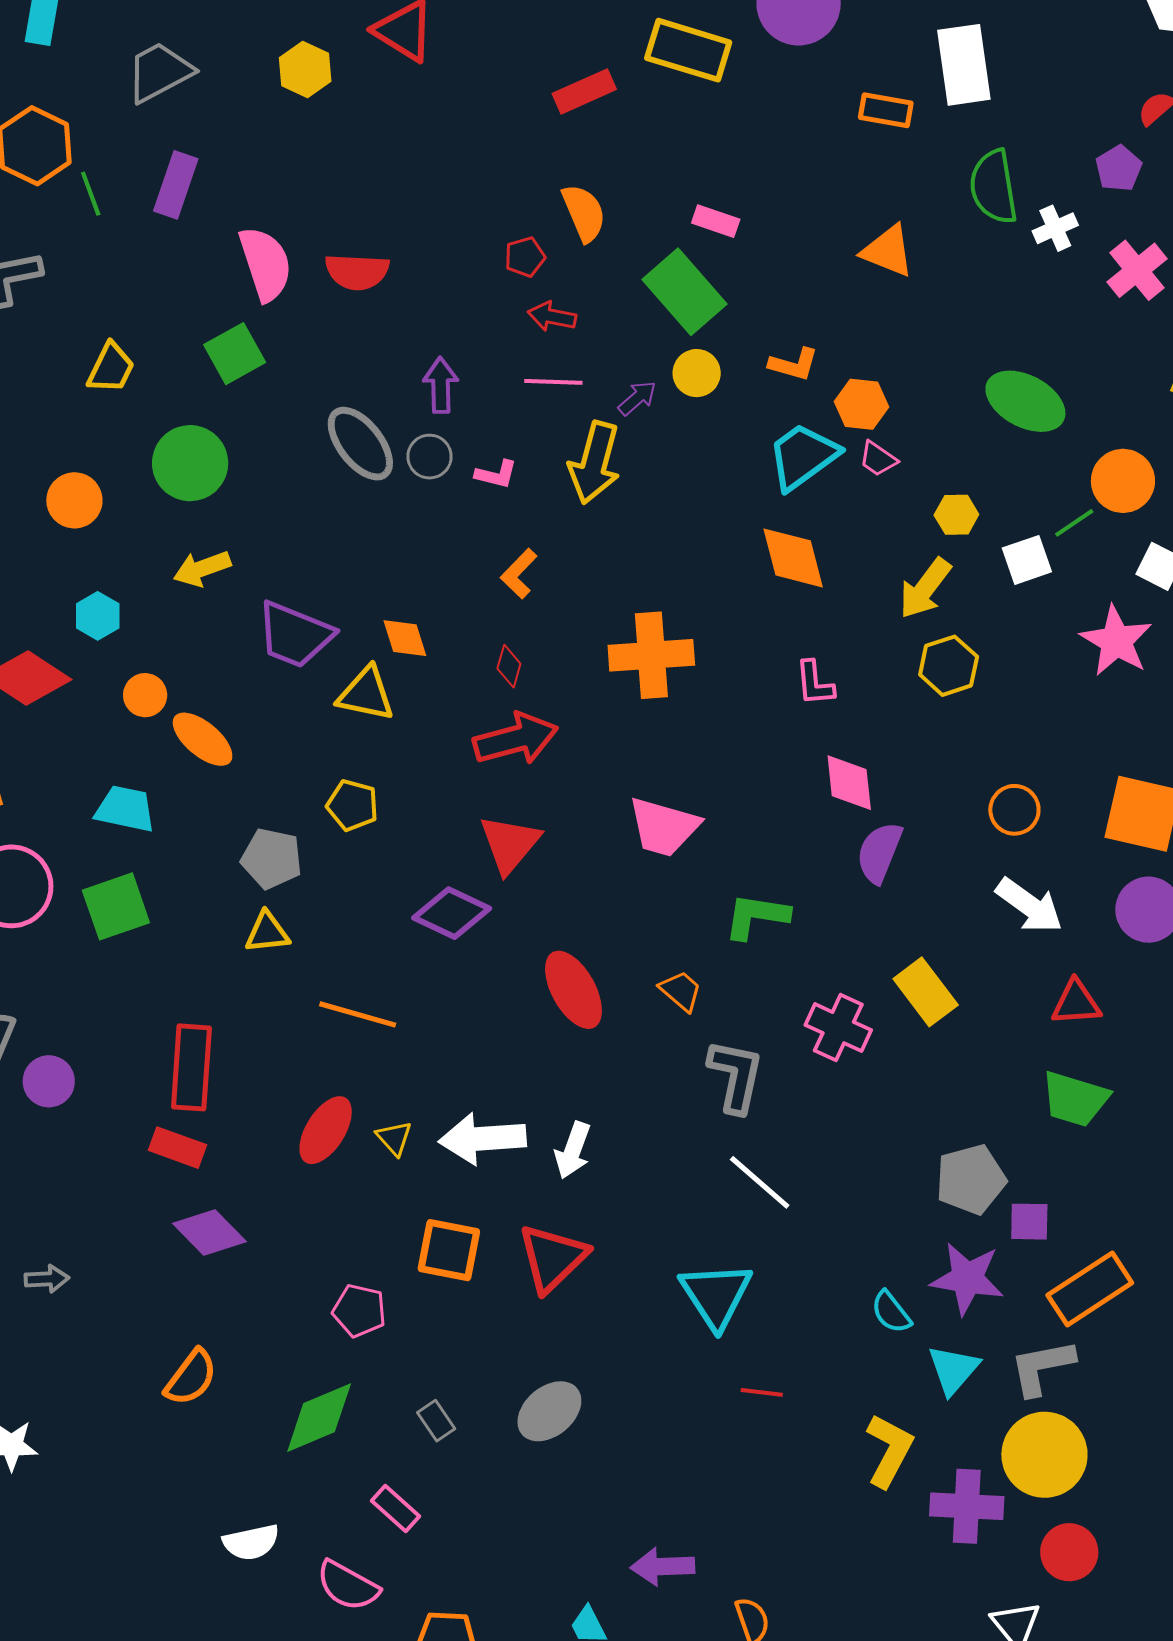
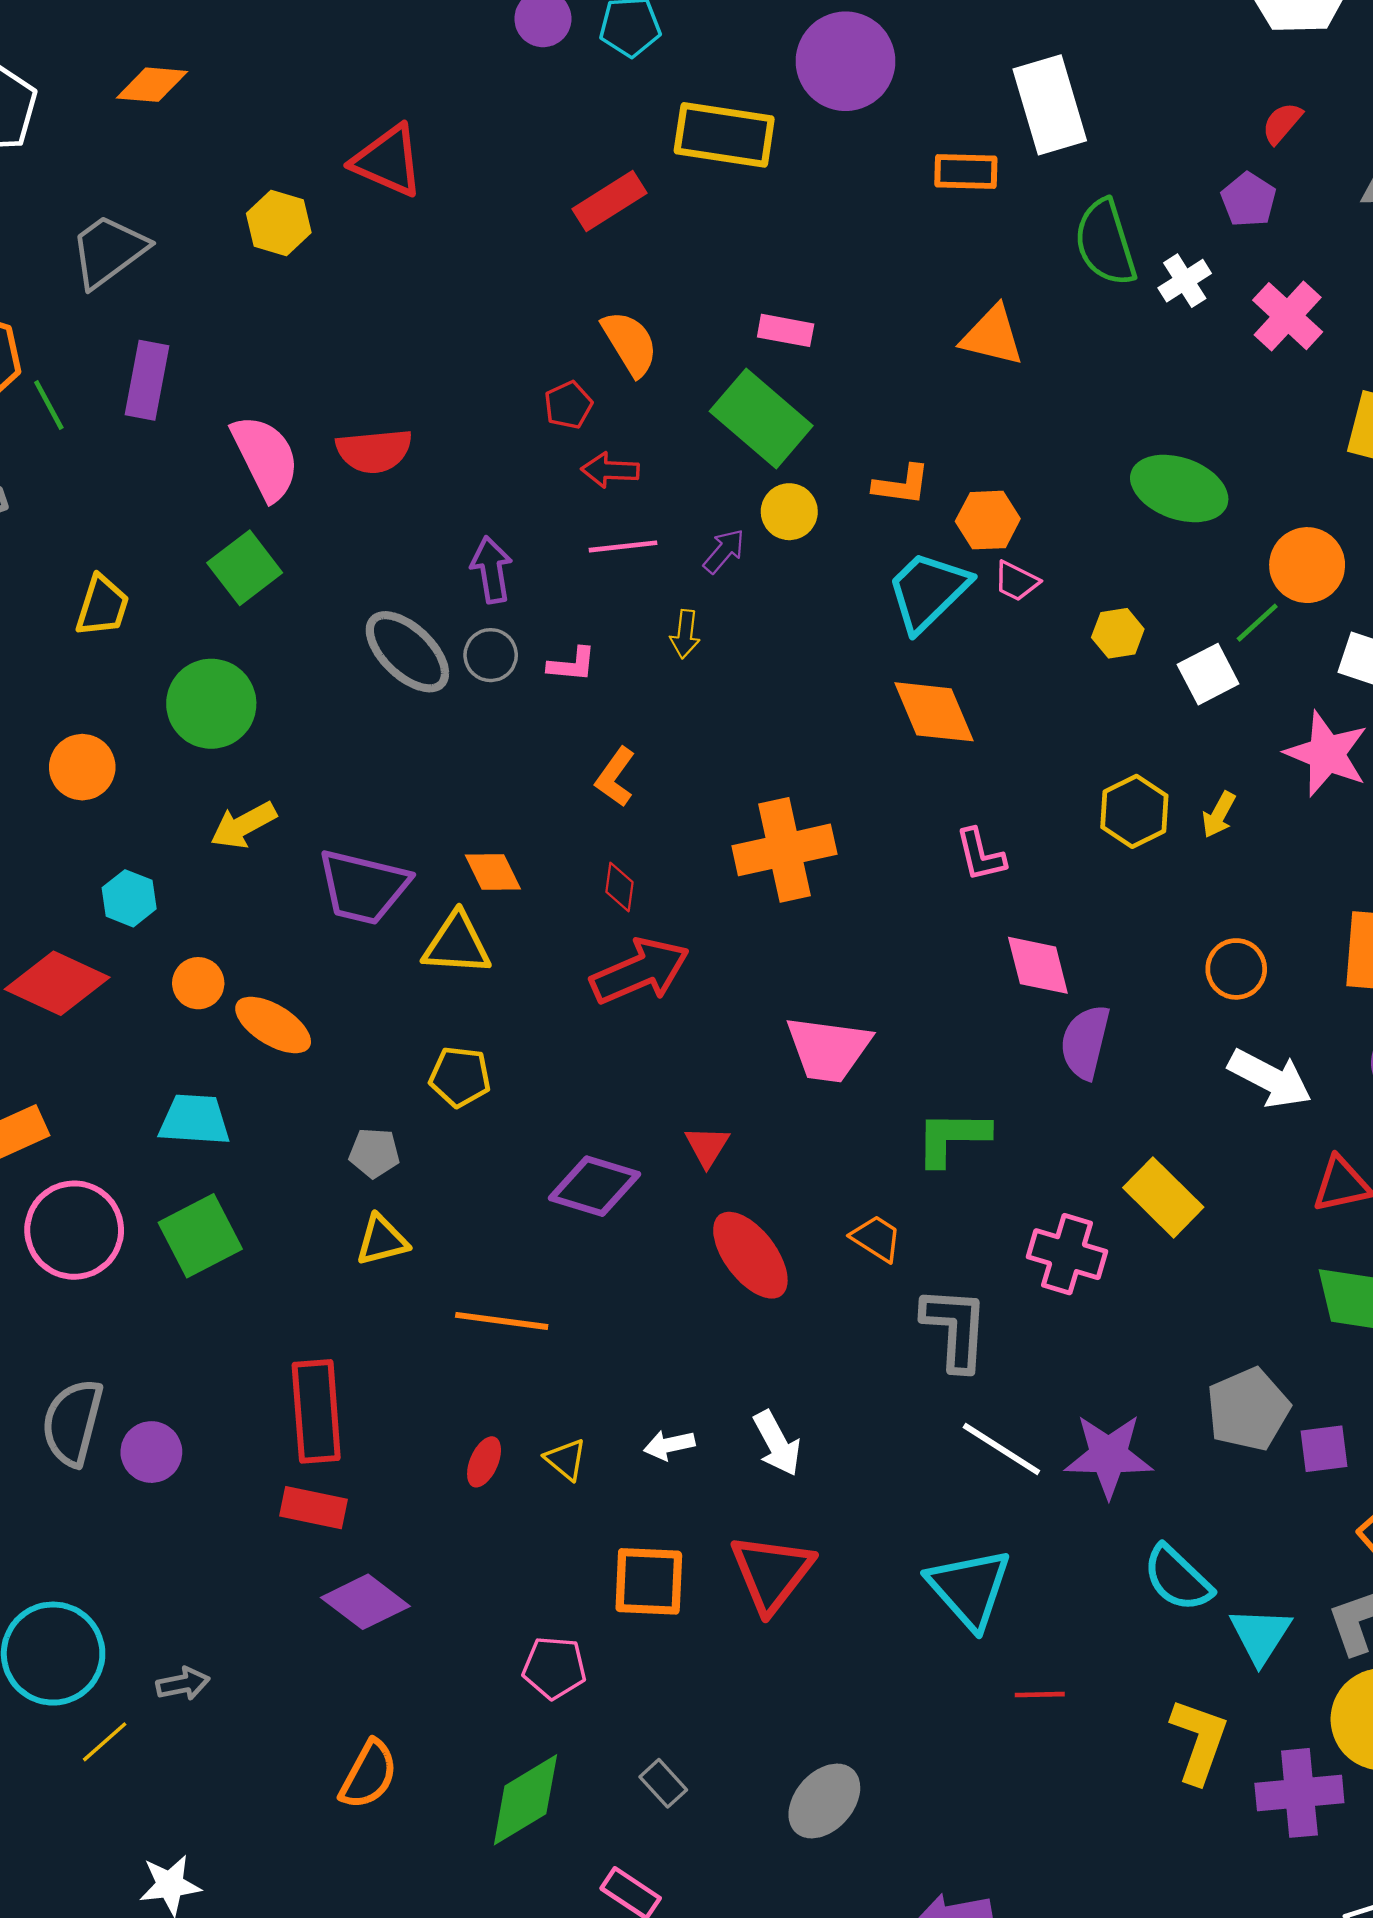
yellow arrow: (595, 463) -> (685, 634), size x0.5
yellow arrow: (925, 588) -> (1219, 815), moved, size x0.6
red triangle: (510, 844) -> (707, 1146), moved, size x0.6
gray pentagon: (272, 859) -> (374, 1153), size x0.7
red ellipse: (326, 1130) -> (484, 1462), size x0.6
white arrow: (482, 1139) -> (669, 1445), size x0.5
white arrow: (573, 1150) -> (777, 1443), turned -40
purple star: (967, 1278) -> (1109, 1456), moved
cyan semicircle: (891, 1312) -> (1178, 1578), size x1.4
gray ellipse: (549, 1411) -> (824, 1801), moved

